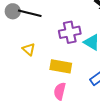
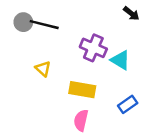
purple cross: (70, 32) -> (93, 48), turned 35

